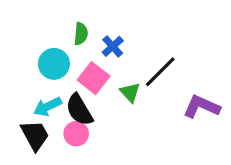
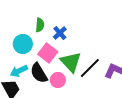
black line: (160, 72) -> (90, 68), moved
green triangle: (130, 92) -> (71, 62), size x1.6
pink circle: (76, 134) -> (58, 80), moved

